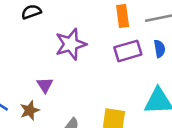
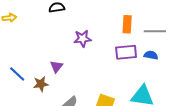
purple star: (71, 44) -> (83, 39), size x0.7
blue semicircle: (159, 49) -> (151, 55), turned -80

